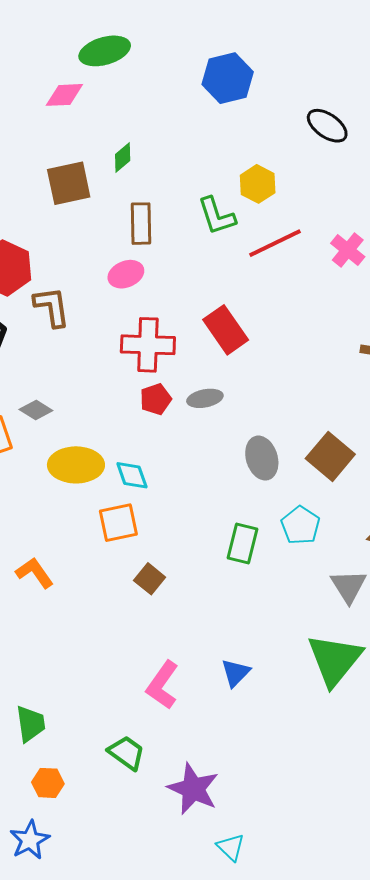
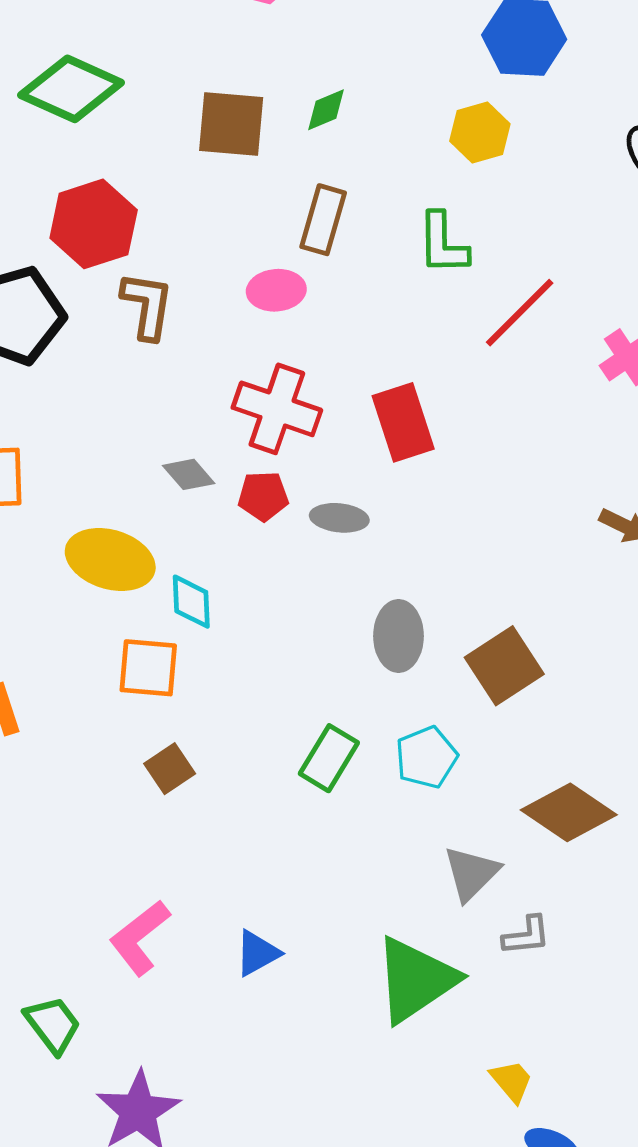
yellow hexagon: (258, 184) -> (480, 133), moved
red line: (275, 243) -> (520, 313), turned -36
gray diamond: (36, 410) -> (189, 474), moved

